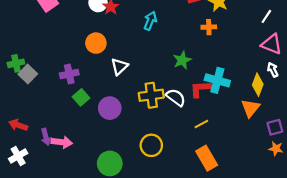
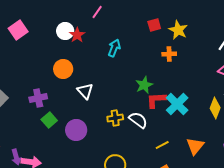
white triangle: (119, 67) -> (85, 91), turned -30
cyan cross: (217, 80) -> (177, 104), turned 30
red L-shape: (200, 89) -> (156, 100), moved
yellow cross: (151, 95) -> (115, 118), size x0.7
orange triangle: (250, 108) -> (195, 146), moved

